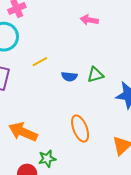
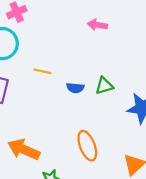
yellow line: (40, 62) -> (42, 71), turned 42

